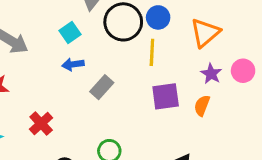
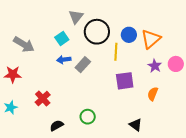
blue circle: (158, 17) -> (129, 35), moved
gray rectangle: (102, 87) -> (83, 65), moved
orange semicircle: (202, 106) -> (153, 94), moved

